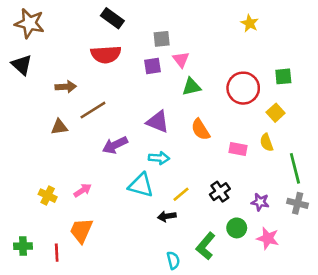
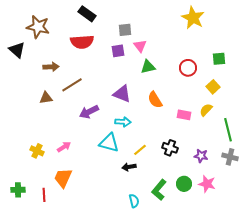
brown star: (29, 23) -> (38, 27), moved
yellow star: (250, 23) -> (193, 18), size x1.6
red circle: (243, 88) -> (188, 68), size x0.7
yellow semicircle: (266, 142) -> (206, 110), turned 64
black cross: (220, 192) -> (170, 148), turned -35
green circle: (237, 228) -> (184, 184), moved

